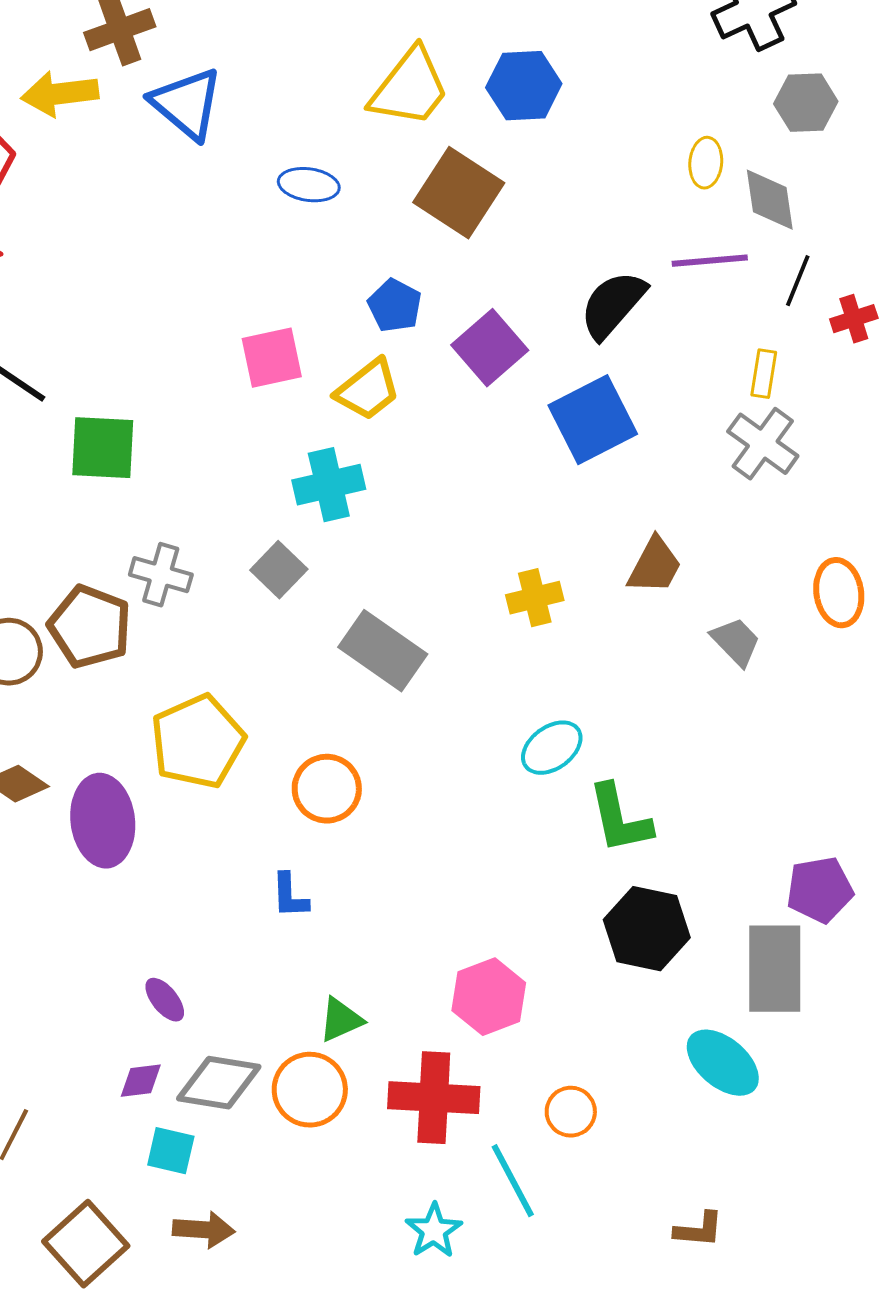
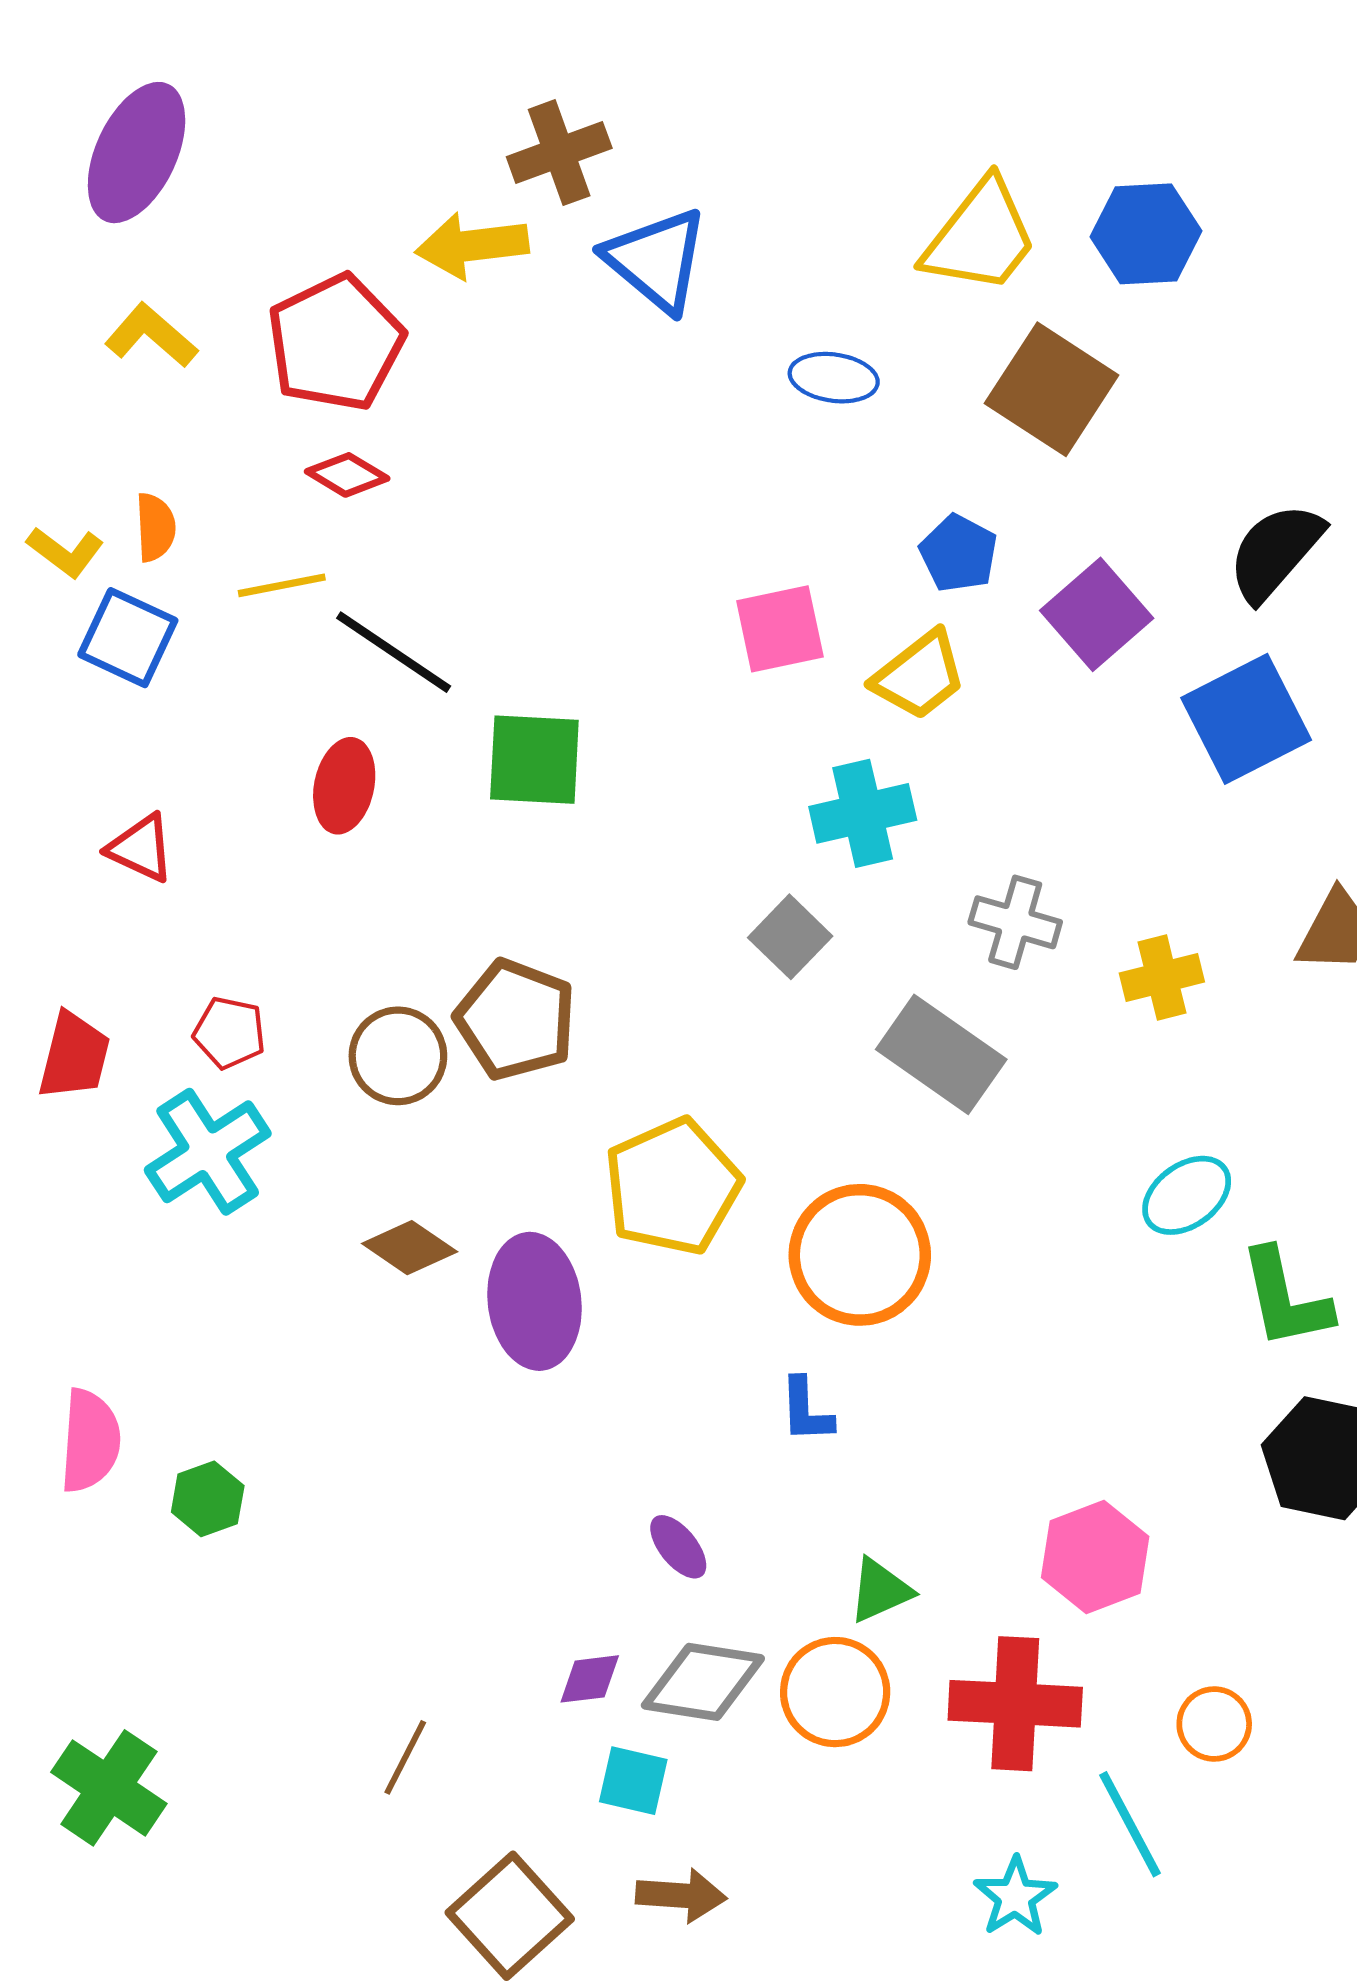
gray cross: (161, 575) -> (1015, 922), moved
orange circle: (327, 789) -> (860, 1255), size x1.4
purple ellipse: (165, 1000) -> (678, 1547), moved

